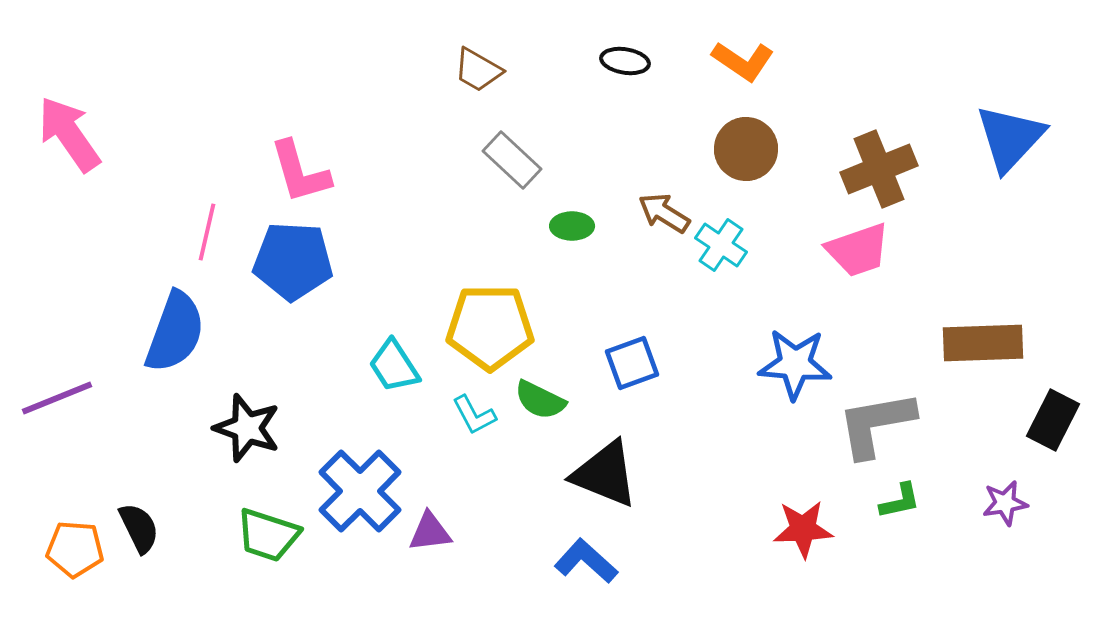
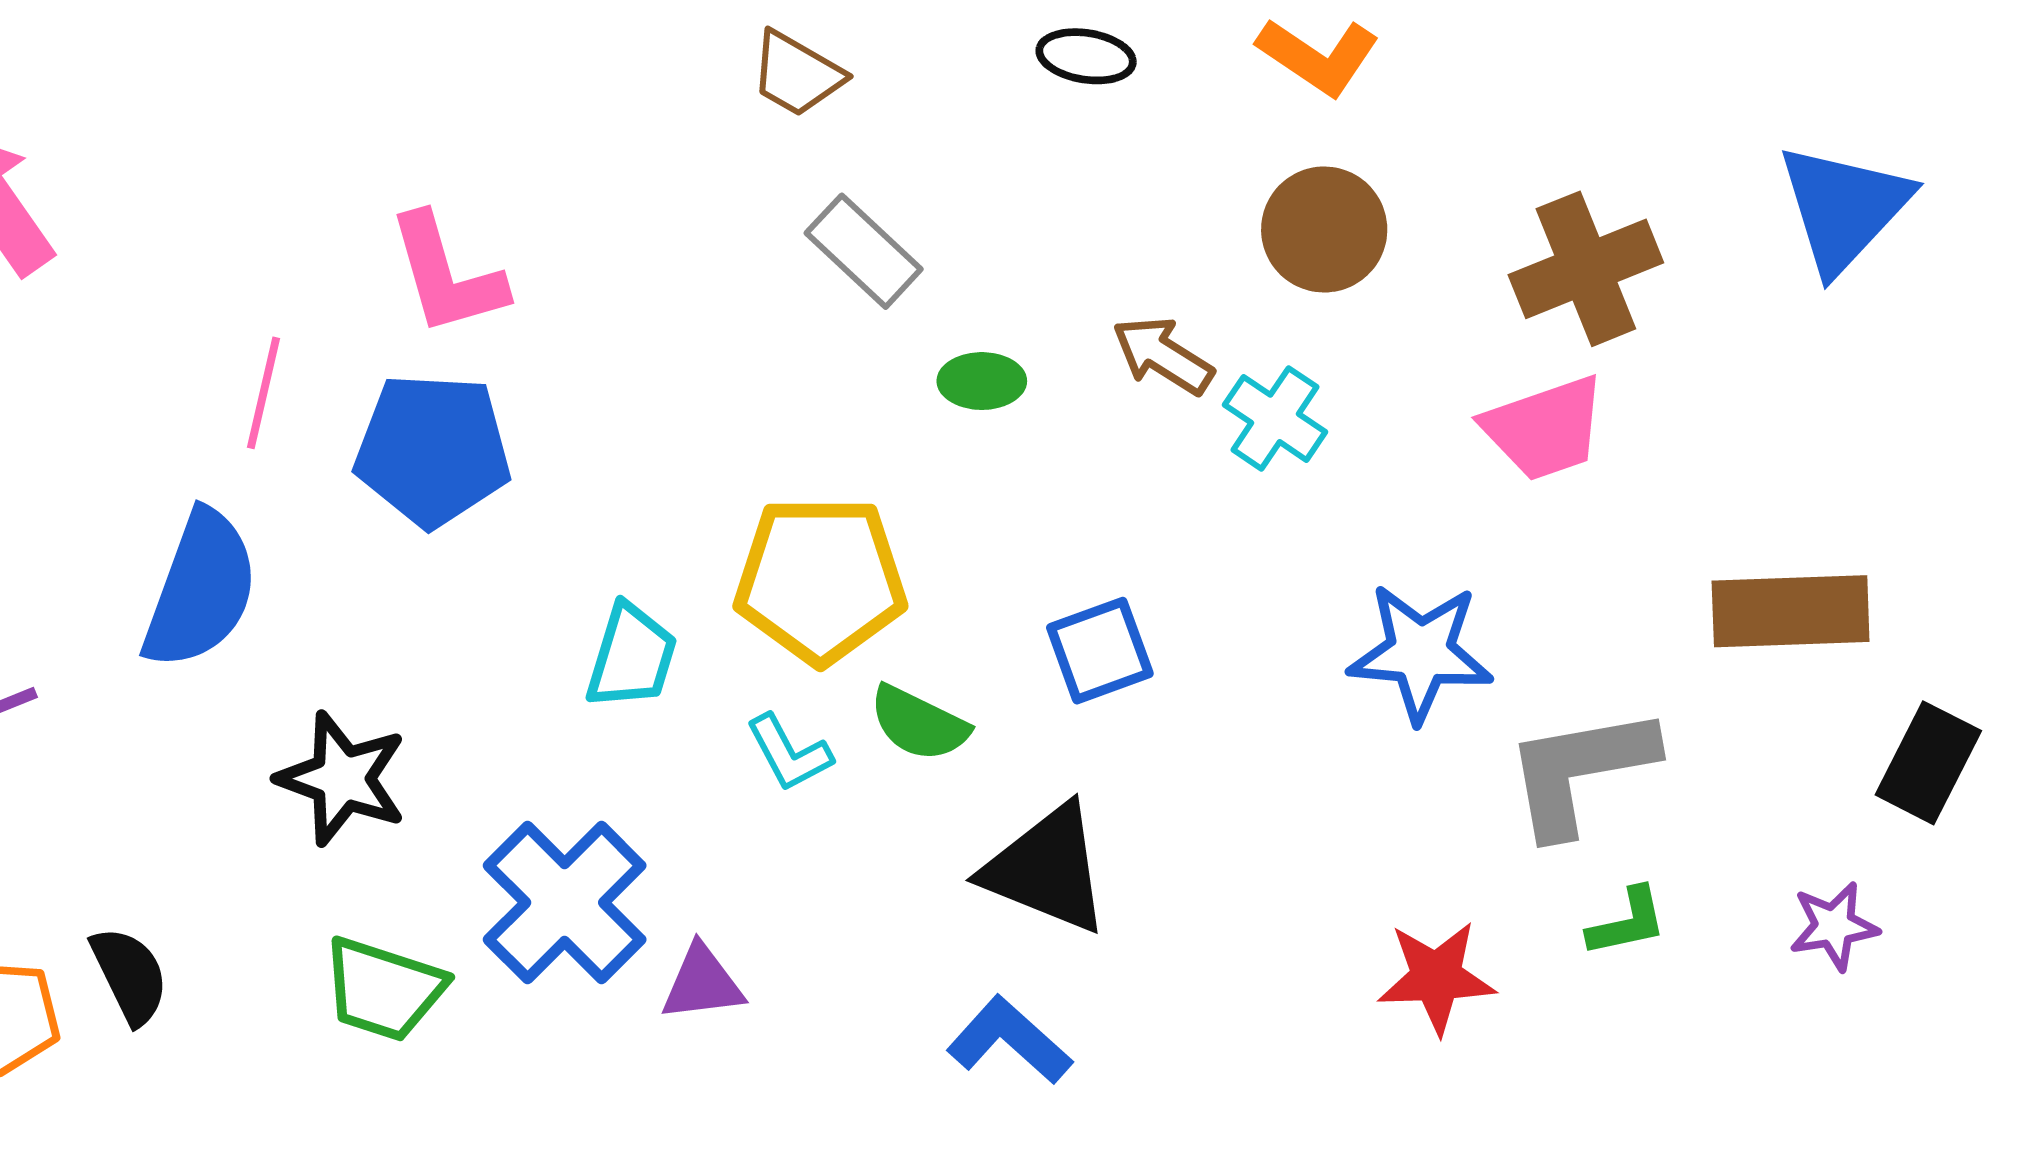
cyan trapezoid: (394, 366) -> (631, 657), turned -130

